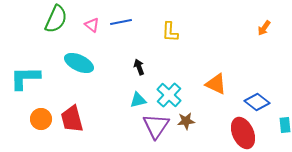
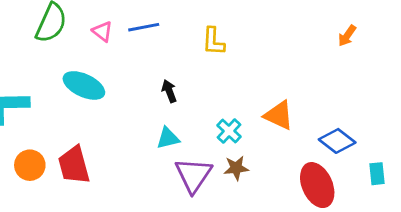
cyan cross: (169, 95) -> (229, 131), moved, size x0.7

